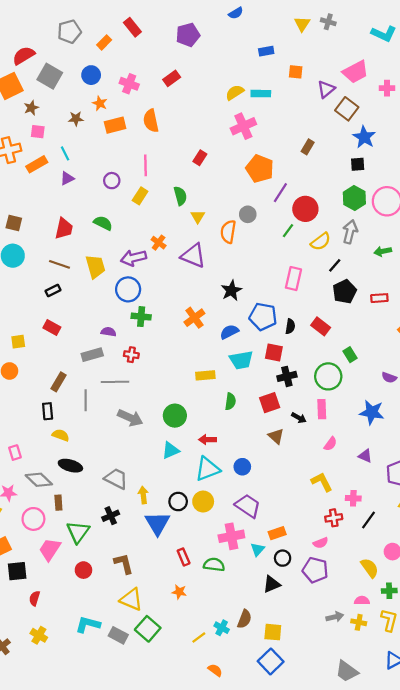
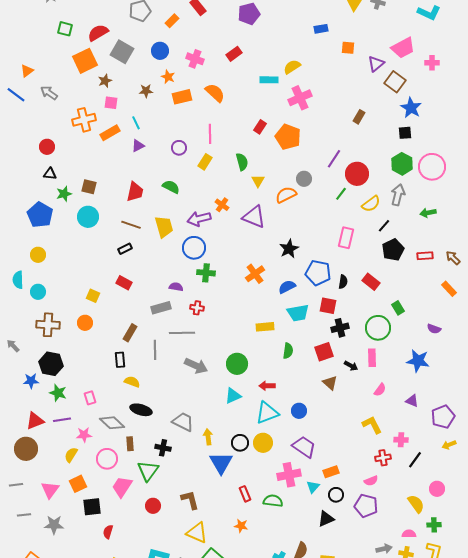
cyan rectangle: (261, 94) -> (269, 80), moved
orange semicircle: (151, 121) -> (215, 93), turned 145
orange pentagon: (260, 169) -> (288, 137), moved
orange semicircle: (228, 232) -> (286, 195), turned 55
yellow square: (18, 342) -> (93, 296), turned 32
black cross: (111, 516) -> (163, 448), moved, turned 35

